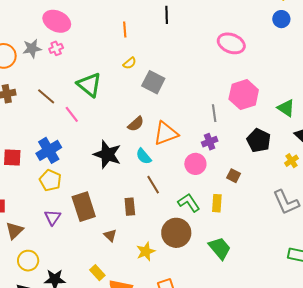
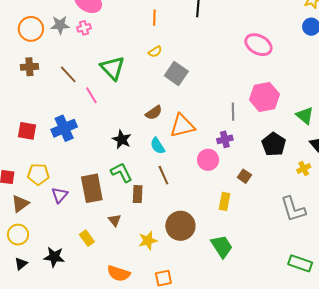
black star: (107, 154) -> (122, 139), size x0.7
yellow pentagon: (50, 180) -> (38, 174), moved, turned -30
green L-shape: (189, 203) -> (121, 172), moved
yellow circle: (28, 261) -> (18, 235), moved
yellow rectangle: (97, 273) -> (87, 238), moved

